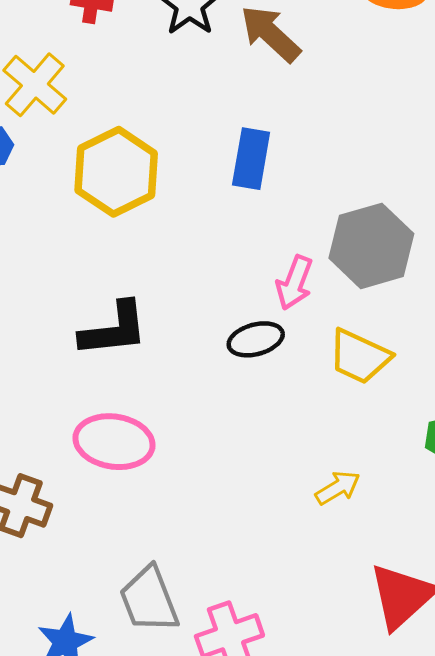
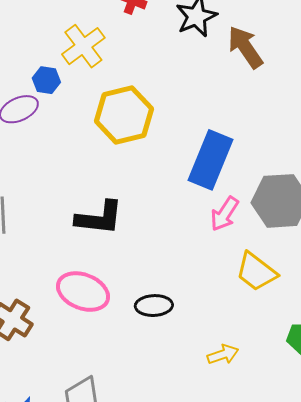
blue rectangle: (251, 159) -> (210, 160), moved, size x1.4
black ellipse: (256, 339) -> (154, 306), moved

